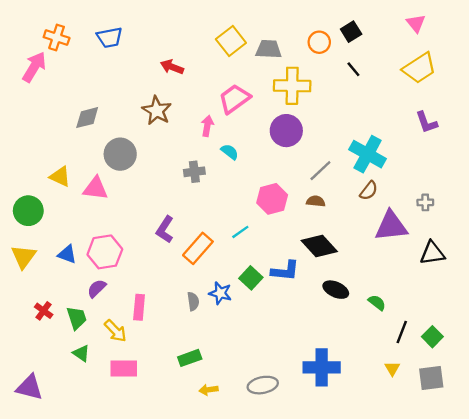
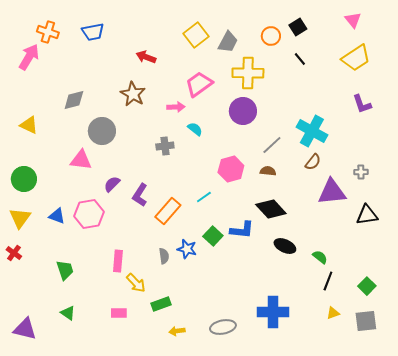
gray trapezoid: (269, 49) -> (228, 42), turned 115
pink arrow: (207, 126) -> (176, 107), turned 78
yellow triangle: (60, 177) -> (29, 125), moved
purple semicircle: (97, 288) -> (112, 184), moved
red cross: (44, 311) -> (14, 253), moved
yellow arrow: (115, 331) -> (136, 283), moved
black line: (402, 332) -> (328, 281), moved
green triangle: (81, 353) -> (68, 313), moved
pink rectangle: (124, 369) -> (119, 313), moved, size x0.7
yellow triangle: (392, 369) -> (333, 313), turned 40

